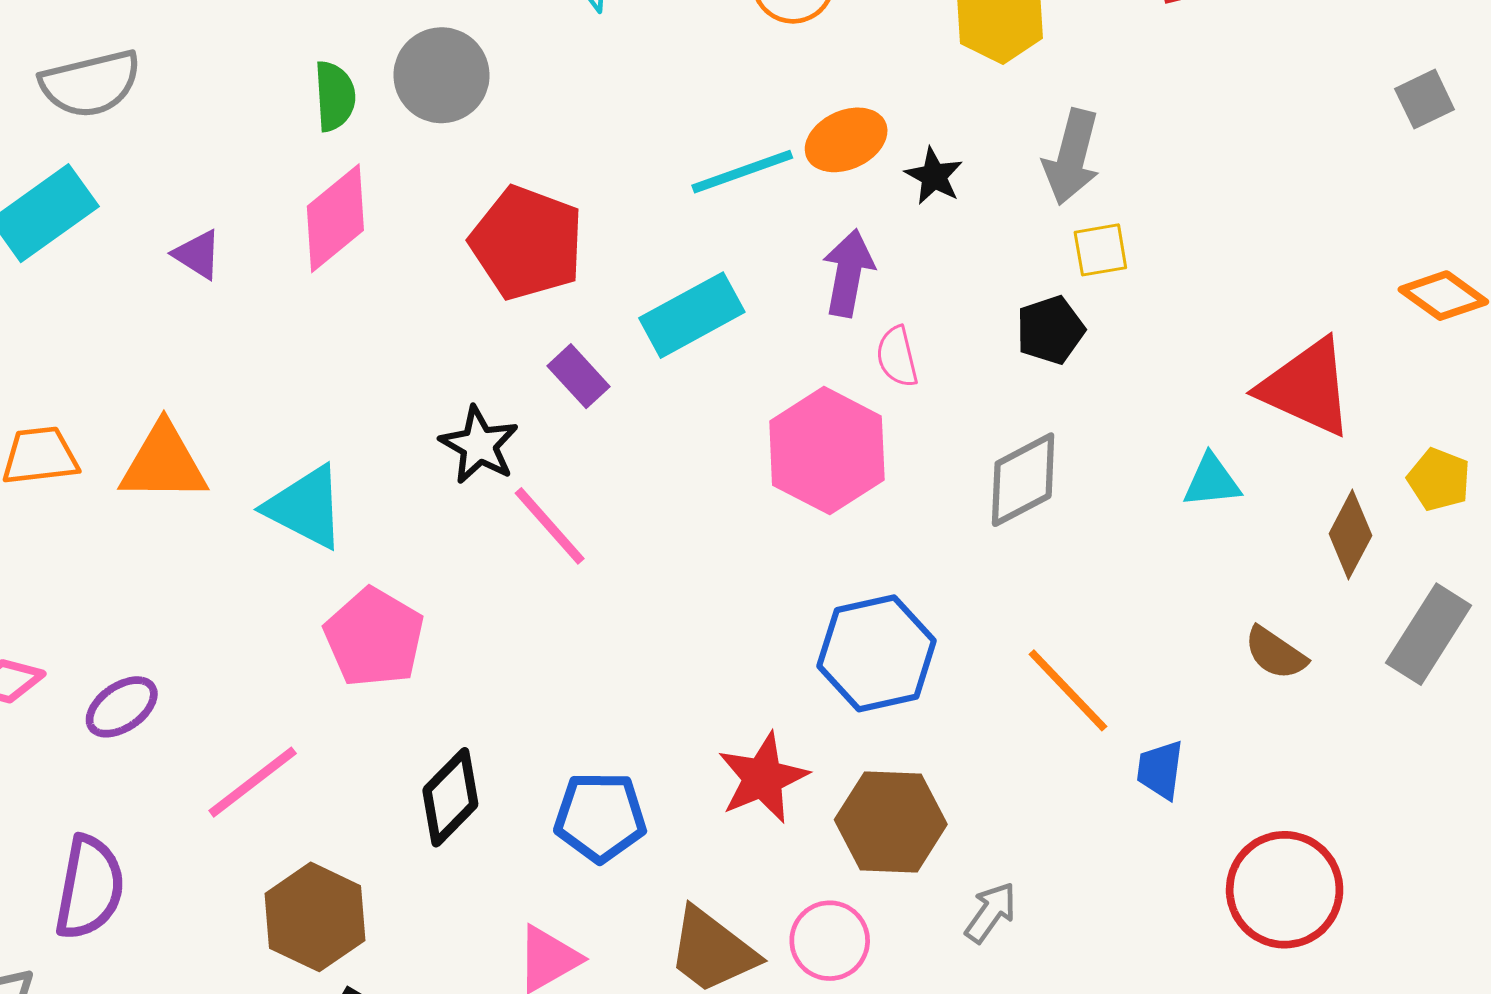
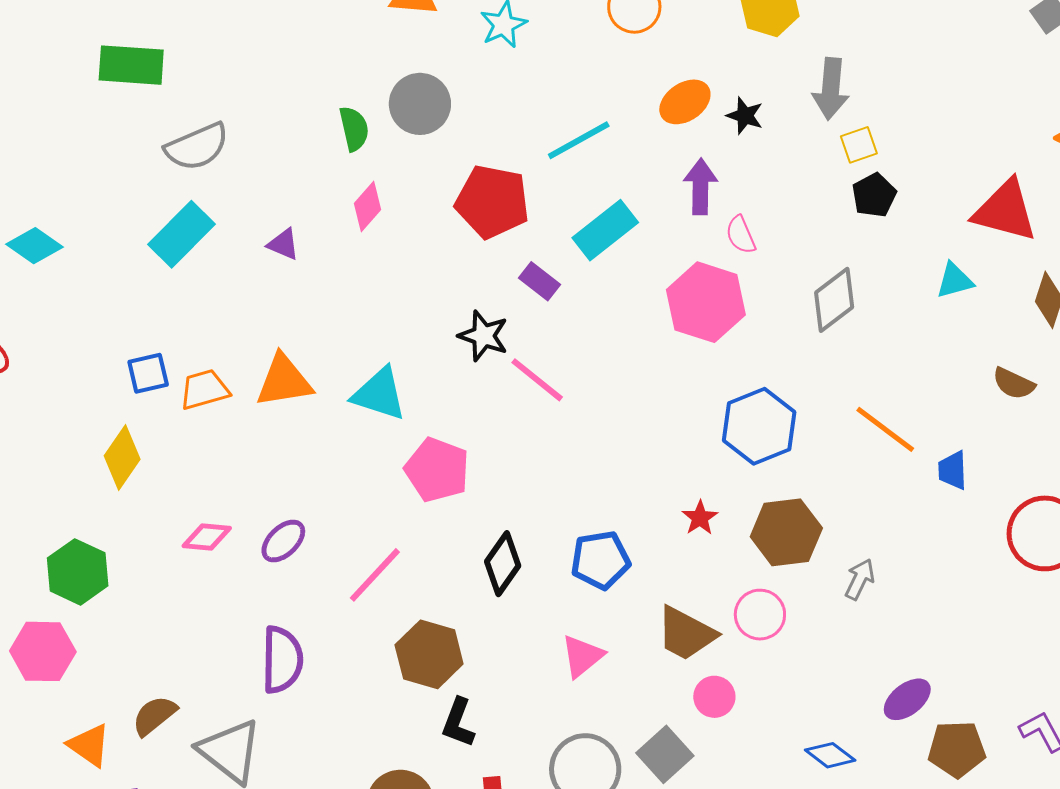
cyan line: (742, 172) -> (579, 140), moved
pink diamond: (335, 218) -> (367, 206), size x0.7
black pentagon: (1050, 330) -> (874, 195), moved
red star: (763, 778) -> (700, 518), size x0.6

